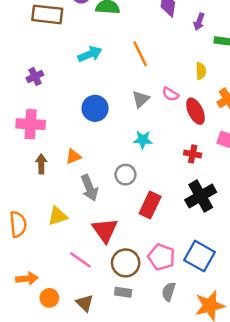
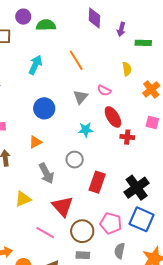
cyan arrow: (90, 54) -> (35, 65), turned -36
red ellipse: (196, 111) -> (113, 117), moved
orange triangle: (73, 157) -> (35, 142), moved
black cross: (201, 196) -> (137, 188), moved

